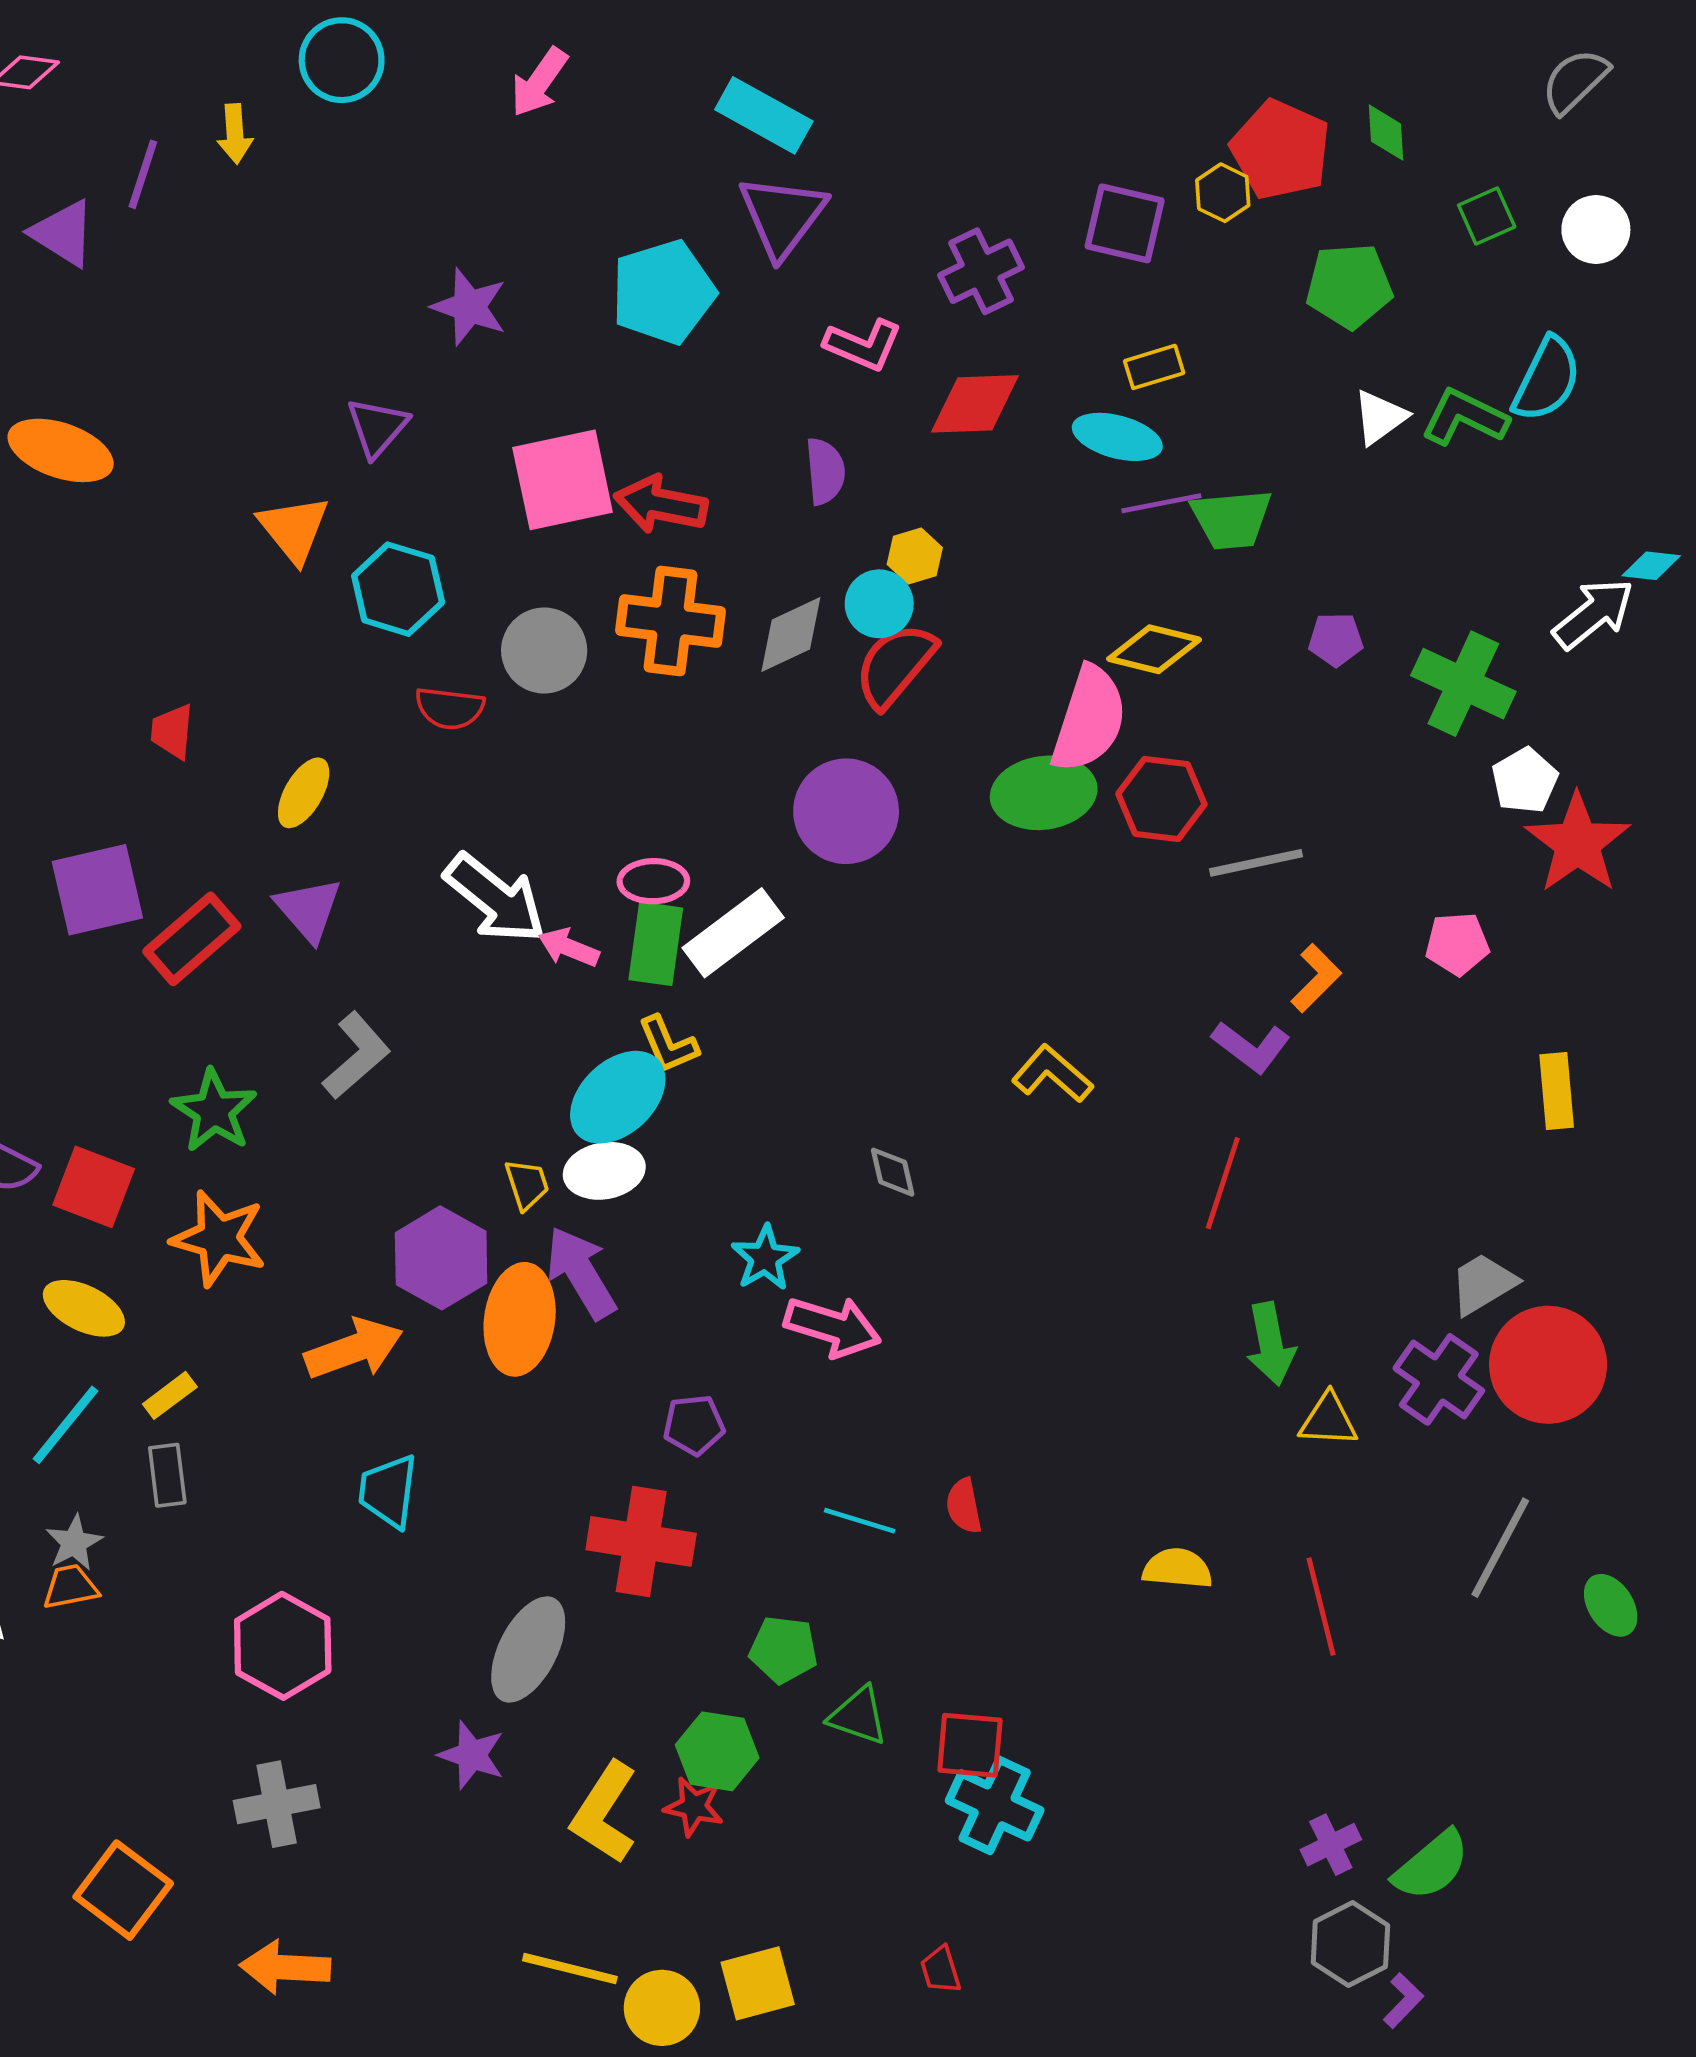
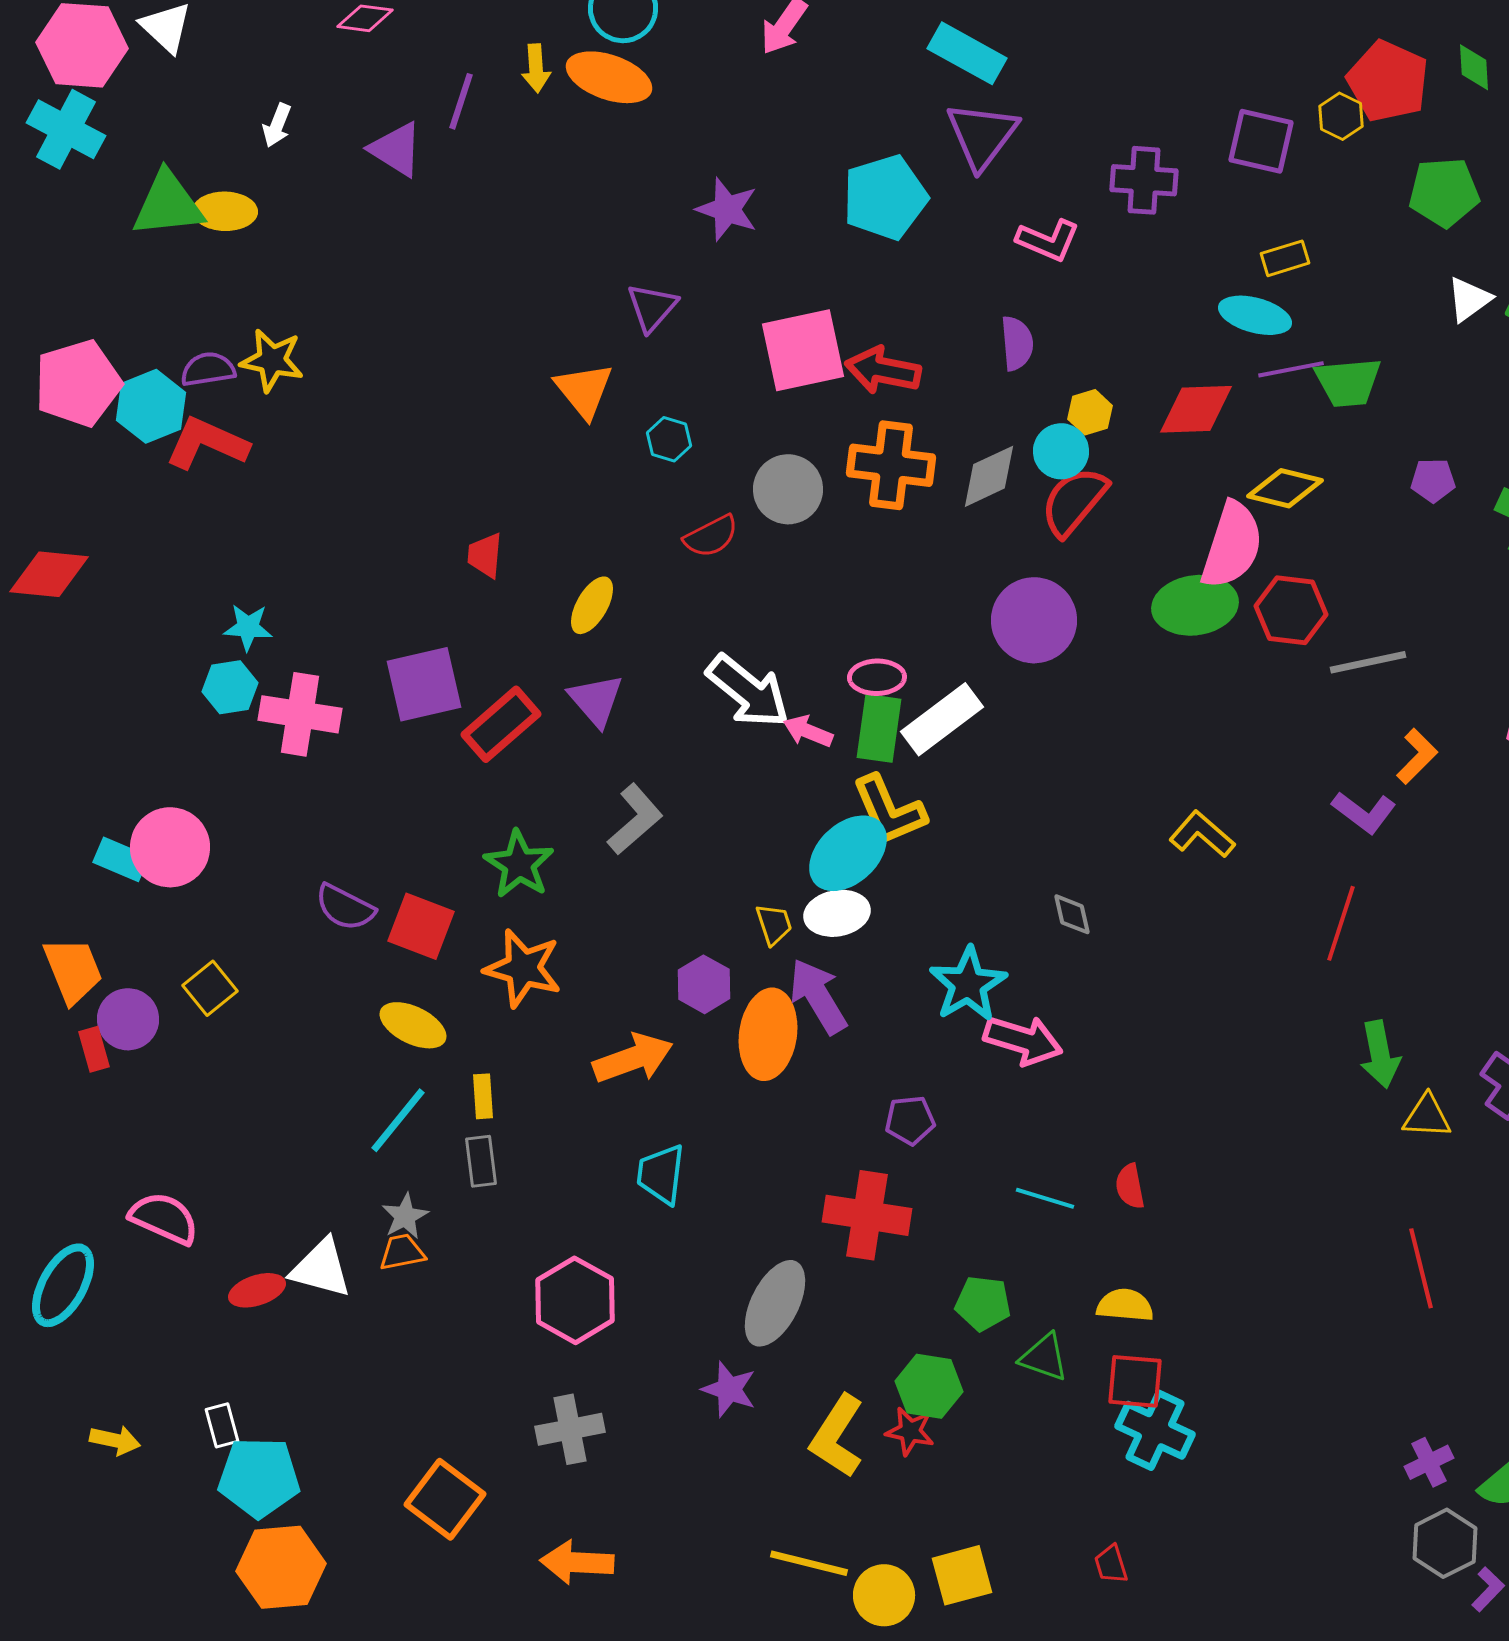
purple cross: (981, 271) -> (1144, 180), turned 30
red diamond: (975, 404) -> (1196, 409), moved
orange ellipse: (61, 450) -> (609, 77), moved
cyan hexagon: (398, 589) -> (669, 439), size x0.6
red semicircle: (450, 708) -> (711, 536), turned -34
yellow L-shape: (668, 1044) -> (889, 810), size x1.5
purple hexagon: (441, 1258) -> (704, 984), size x0.7
cyan star: (765, 1258) -> (968, 984), size x1.4
yellow rectangle: (170, 1395) -> (483, 1096), turned -57
yellow semicircle: (1177, 1568) -> (1125, 1305), moved

